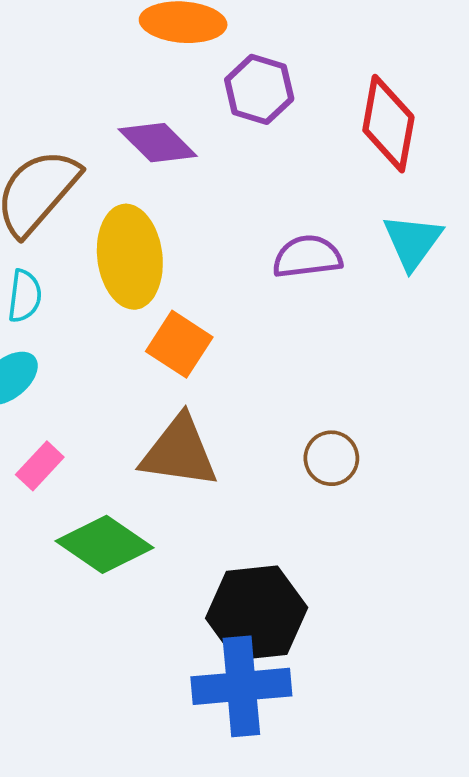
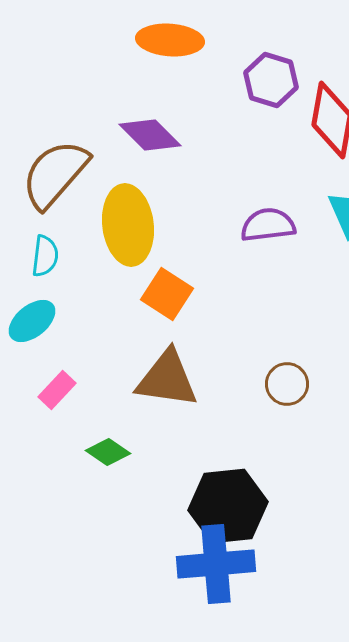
purple hexagon: (259, 89) -> (271, 80), moved
green diamond: (104, 544) -> (108, 452), size x0.6

